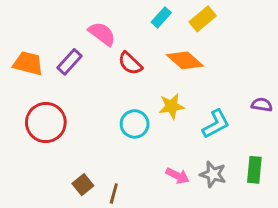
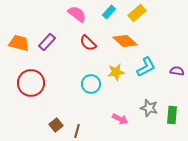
pink semicircle: (102, 34) -> (77, 14), moved
cyan L-shape: (216, 124) -> (146, 67), moved
gray star: (213, 174) -> (149, 108), moved

